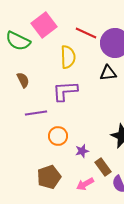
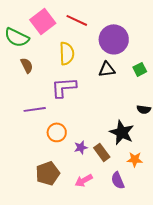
red line: (86, 33) -> (77, 20), moved
brown semicircle: (23, 80) -> (27, 65), moved
brown rectangle: (103, 167) -> (102, 152), moved

